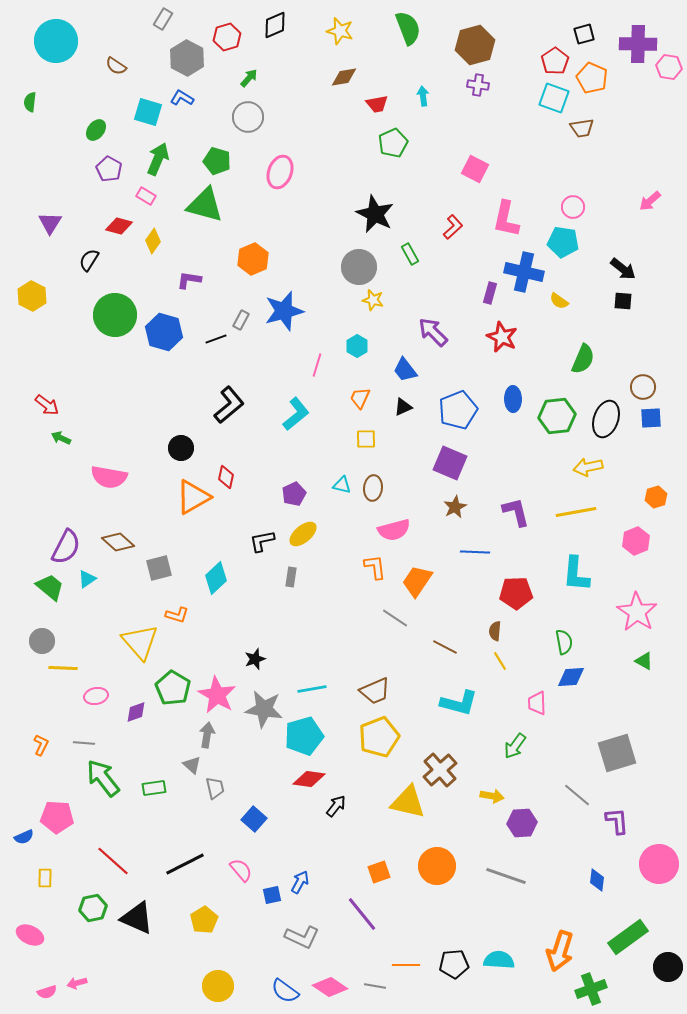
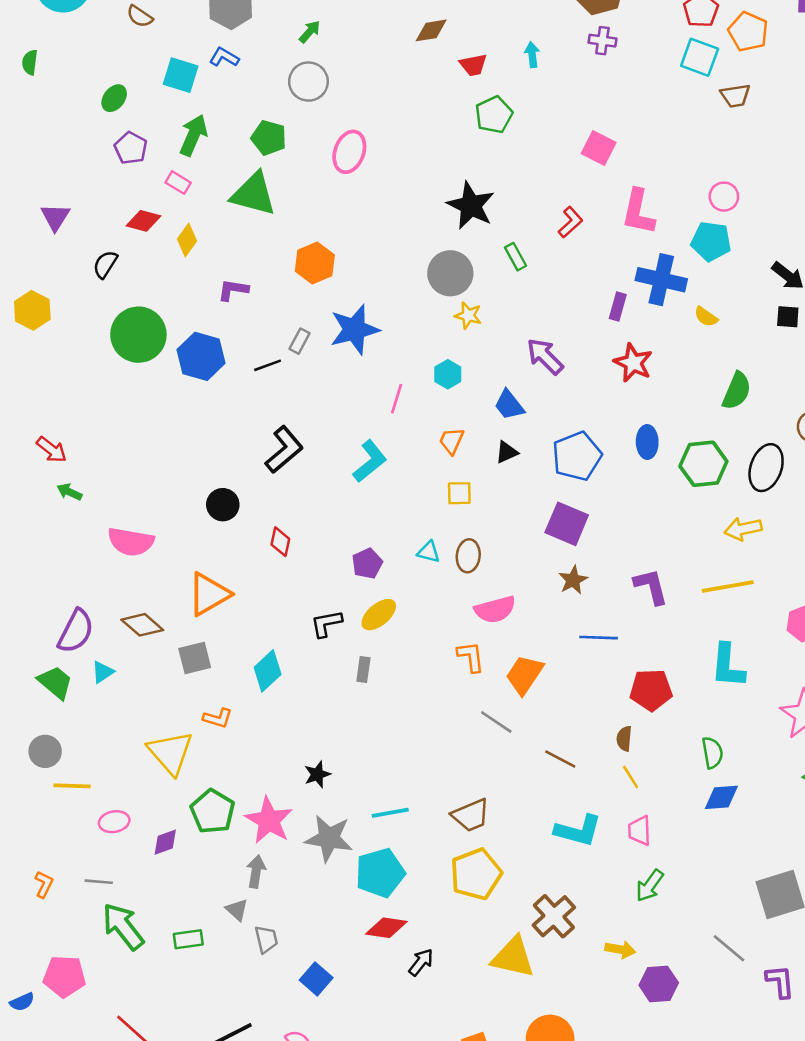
orange triangle: (193, 497) -> (209, 594), moved
pink trapezoid: (537, 703) -> (640, 831), moved

